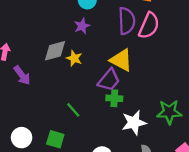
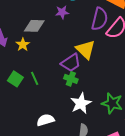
yellow star: (74, 58) -> (23, 45), moved
white star: (134, 123) -> (81, 103), turned -30
green square: (55, 139) -> (15, 79), moved

